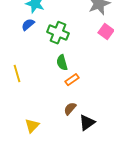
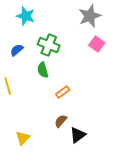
blue semicircle: (28, 25) -> (17, 50), moved
green semicircle: (62, 63) -> (43, 70), moved

